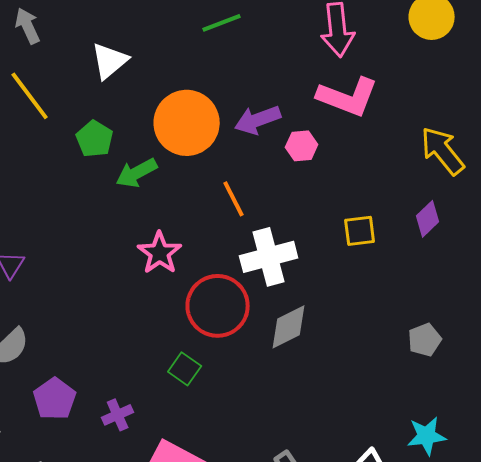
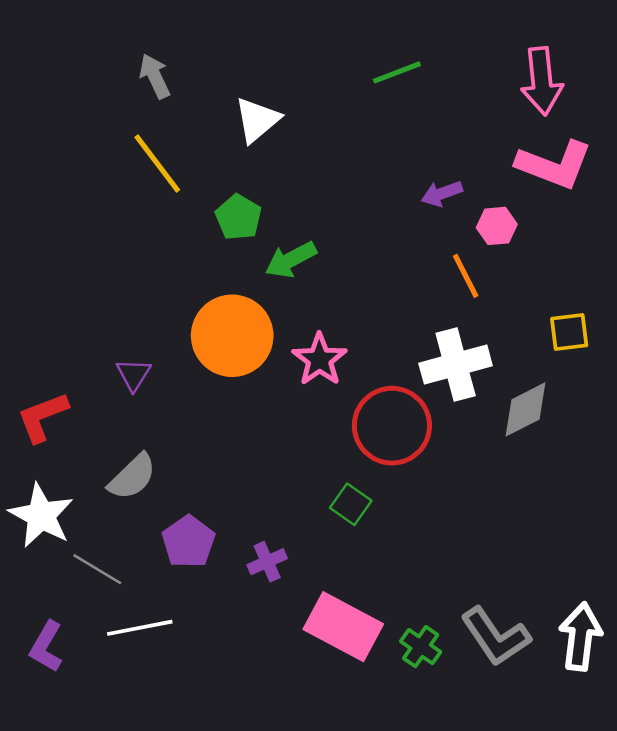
purple arrow: (258, 120) -> (442, 193), size x0.7
orange circle: (187, 123) -> (232, 336), moved
orange line: (234, 199) -> (466, 276), moved
gray diamond: (289, 327) -> (525, 409), moved

